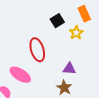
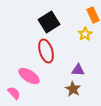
black square: (57, 21) -> (49, 22), moved, size x1.5

